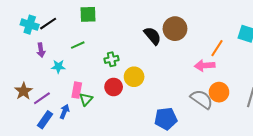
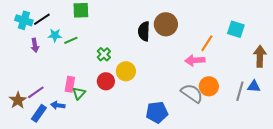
black semicircle: (152, 36) -> (144, 31), turned -138
green cross: (112, 59) -> (104, 54), turned -32
cyan star: (58, 67) -> (55, 35), moved
brown star: (24, 91) -> (18, 100), moved
blue arrow: (64, 112) -> (58, 105), turned -104

